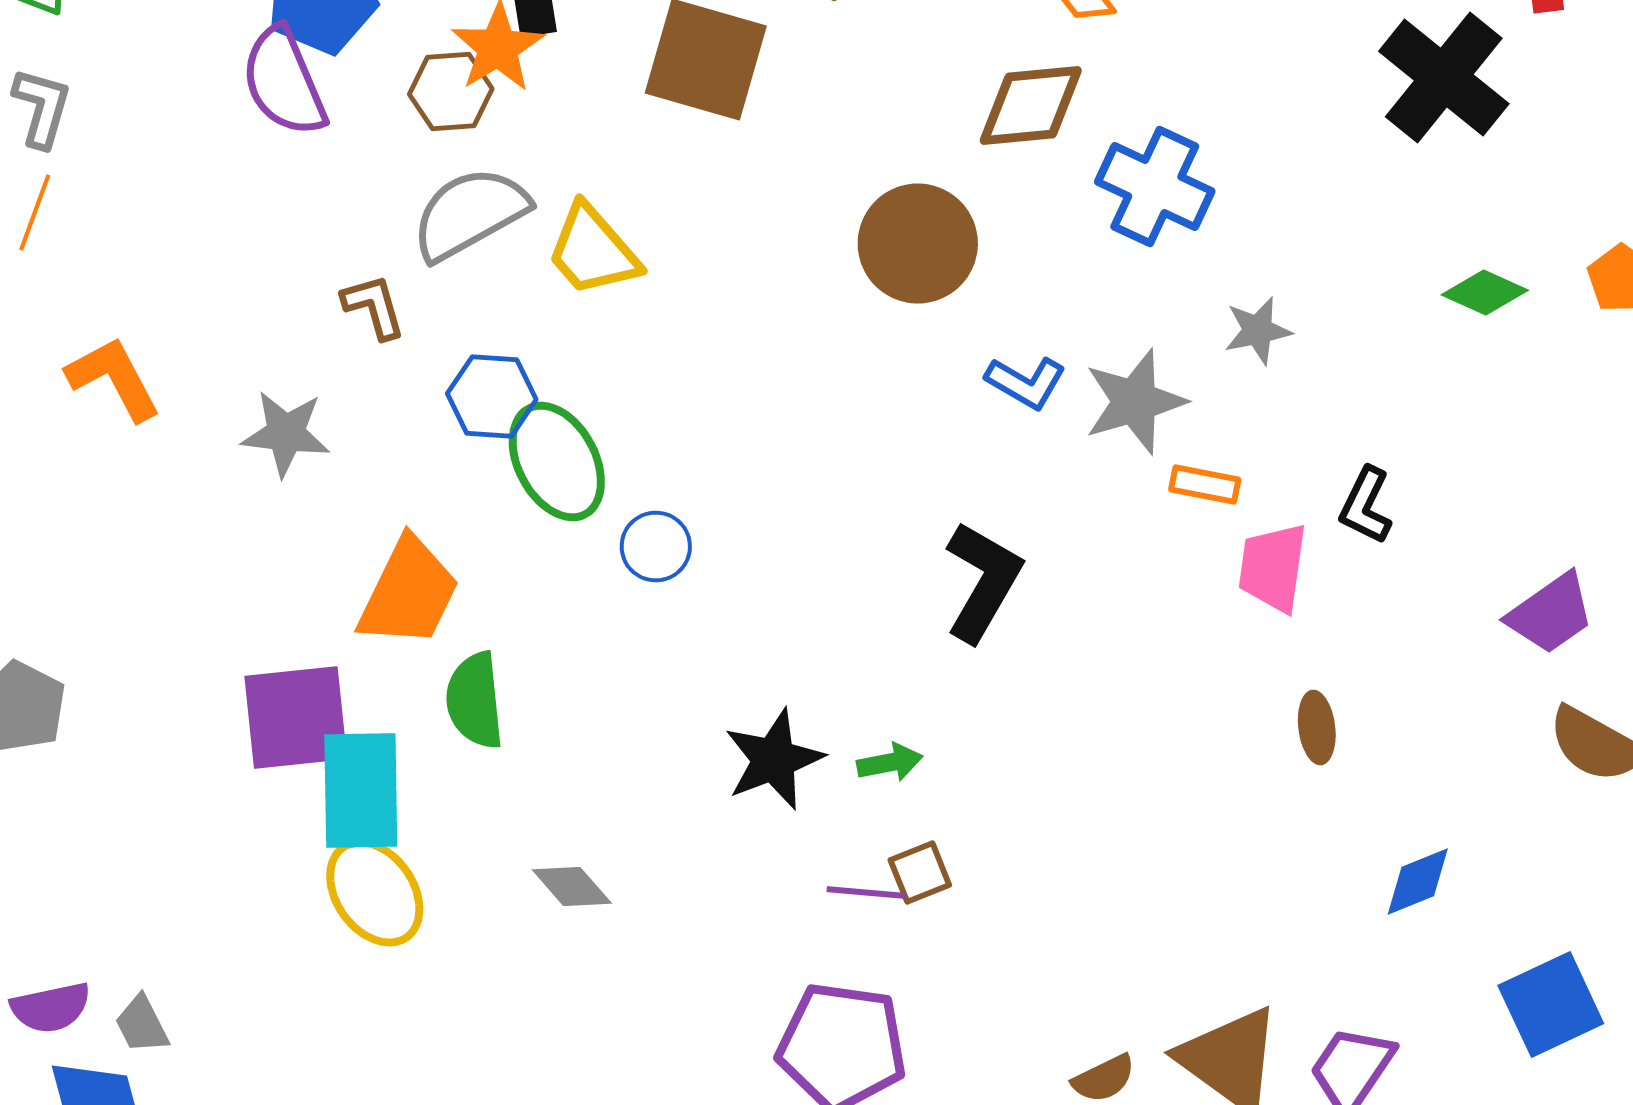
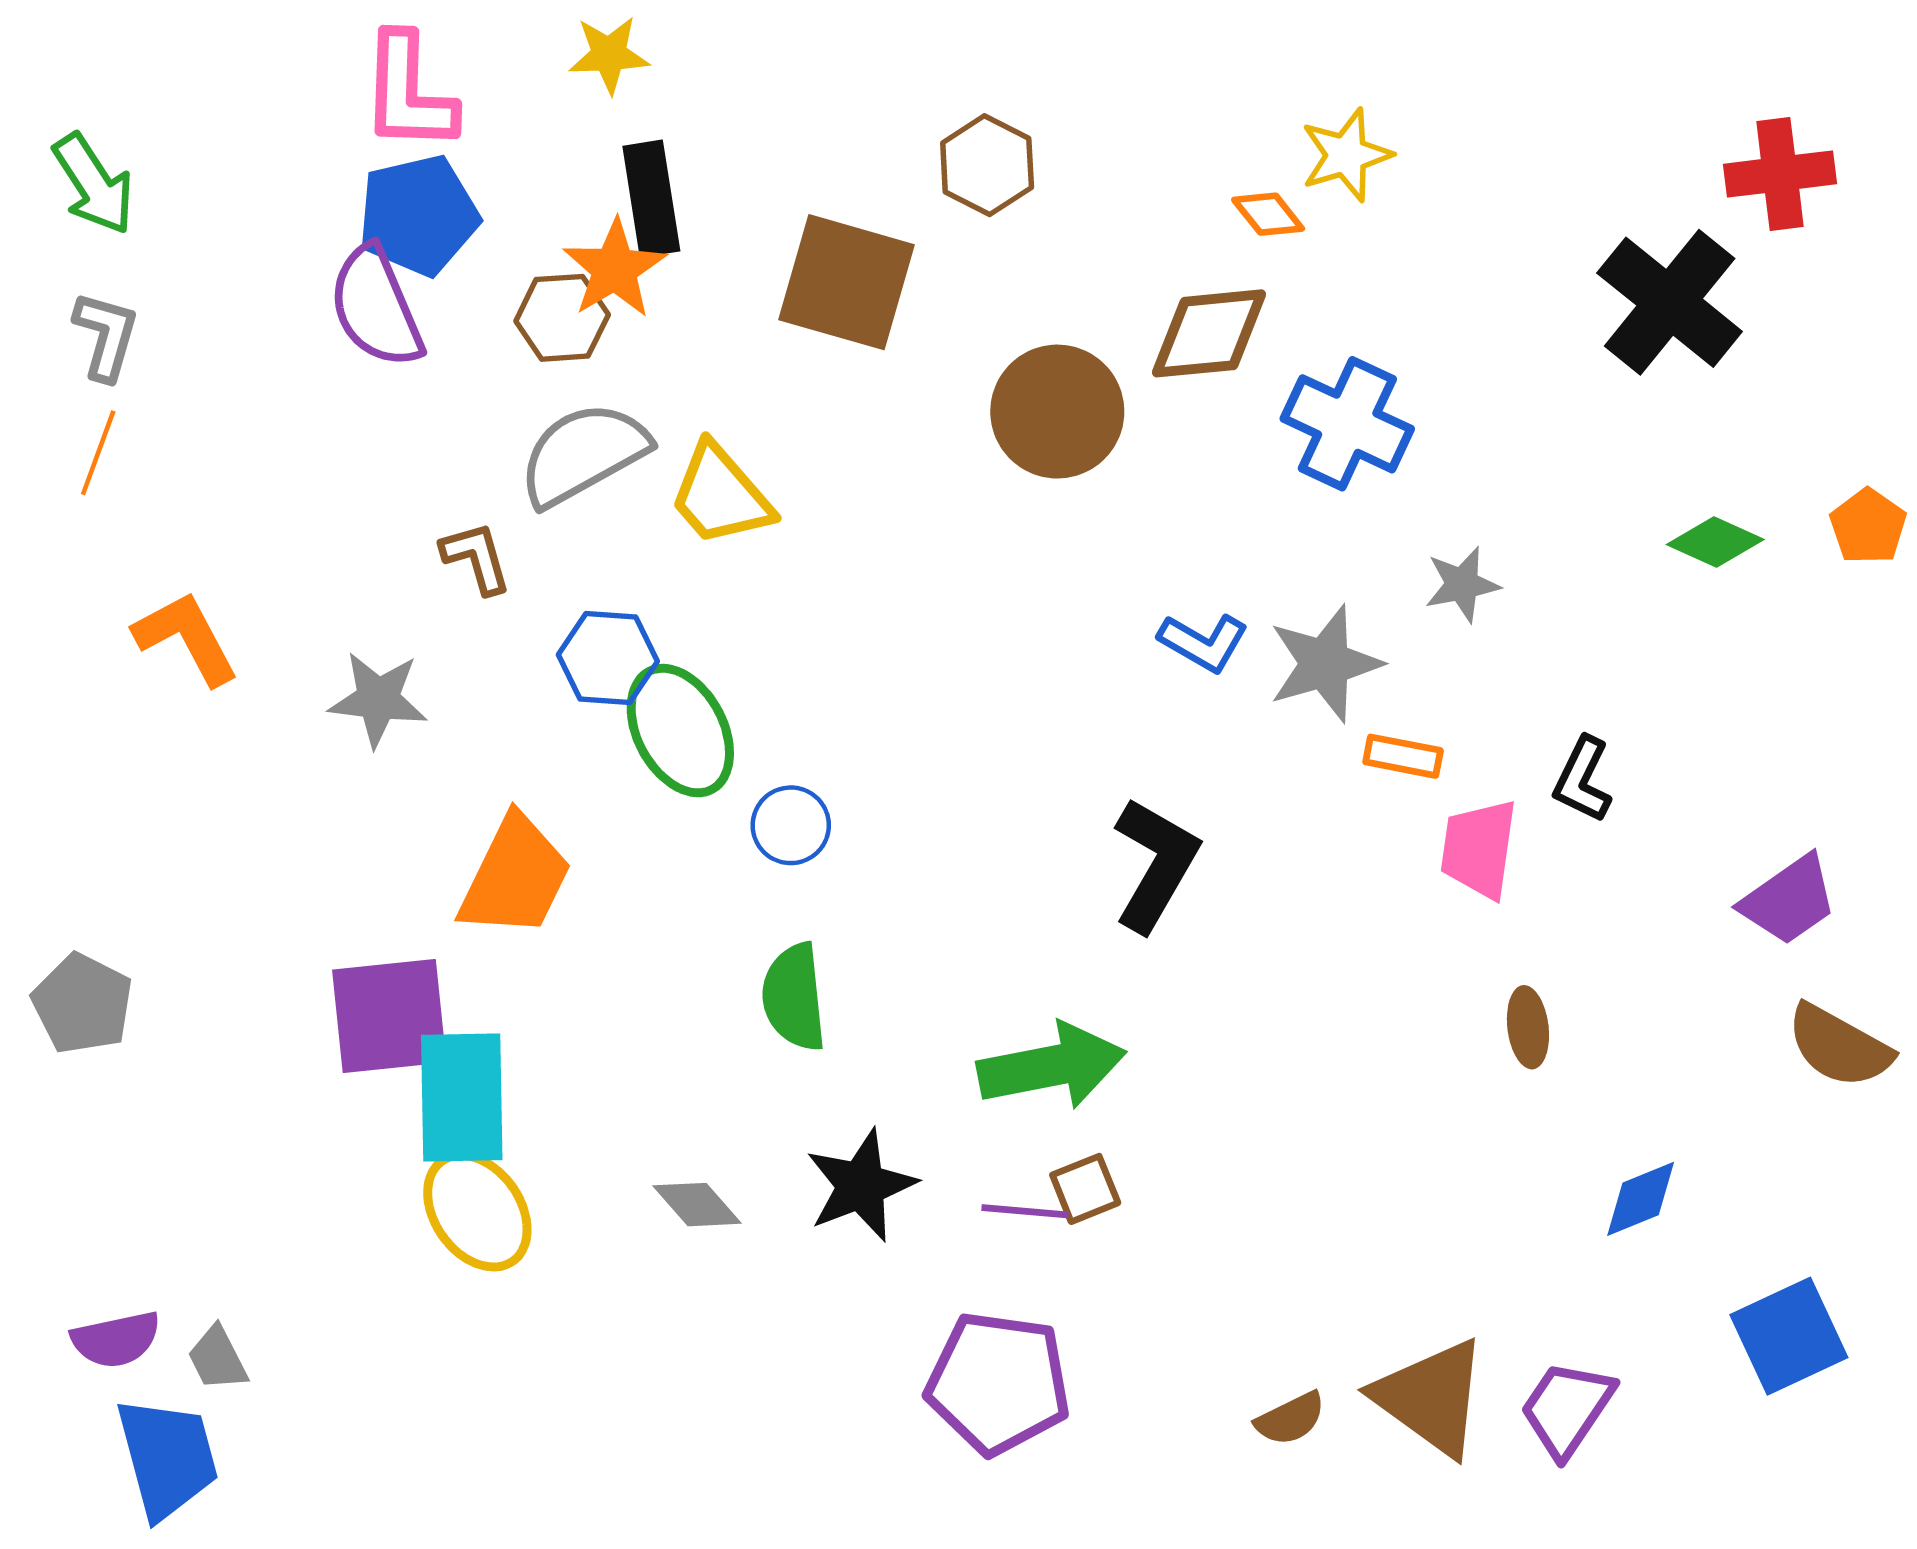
brown circle: (918, 244) -> (1057, 412), moved
green semicircle: (475, 700) -> (794, 997), moved
black star: (774, 760) -> (861, 1186), moved
green arrow: (890, 762) -> (1052, 1066), size x2.0

